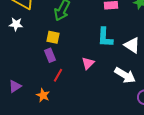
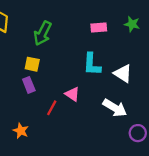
pink triangle: (88, 63) -> (72, 94), turned -40
red line: (58, 75) -> (52, 108), moved

